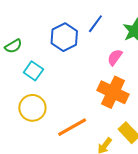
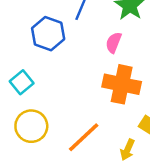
cyan square: (33, 71) -> (22, 82), turned 30

